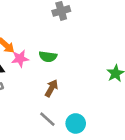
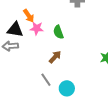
green semicircle: (48, 57) -> (58, 32), turned 48

